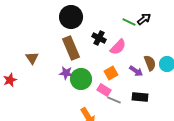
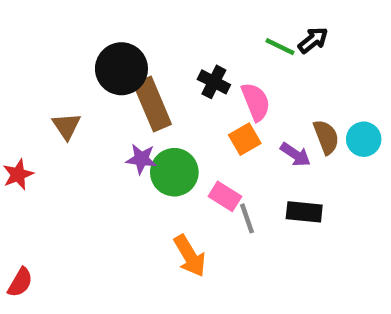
black circle: (71, 17) -> (121, 69), moved
pink semicircle: (118, 47) -> (256, 102), turned -66
orange square: (111, 73) -> (245, 139), moved
gray line: (114, 100) -> (247, 218), turned 48

